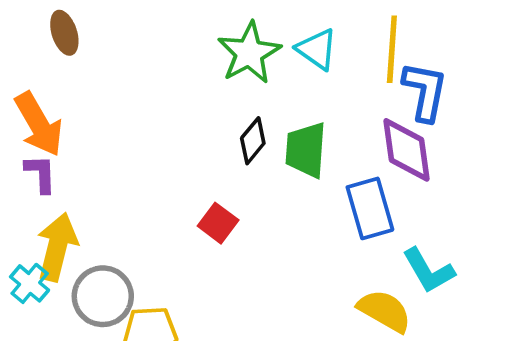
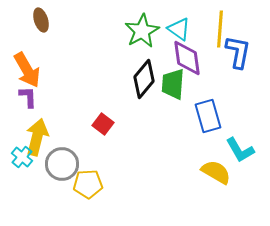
black diamond: (253, 141) -> (144, 79), size x1.5
purple diamond: (407, 150) -> (187, 58), moved
red square: (218, 223) -> (103, 124), moved

